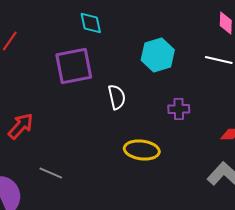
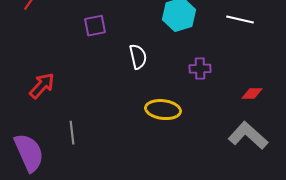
purple square: (74, 66) -> (95, 26), size x0.6
gray line: (51, 173) -> (72, 133), turned 60

